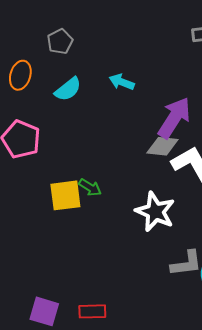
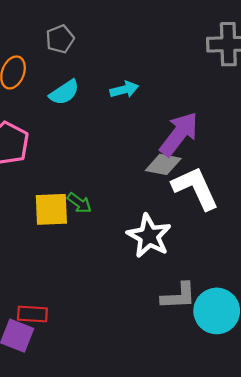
cyan arrow: (122, 82) -> (124, 90), turned 140
red rectangle: (92, 311) -> (32, 314), moved

